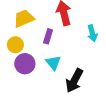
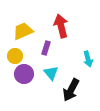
cyan arrow: (92, 33) -> (88, 59), moved

